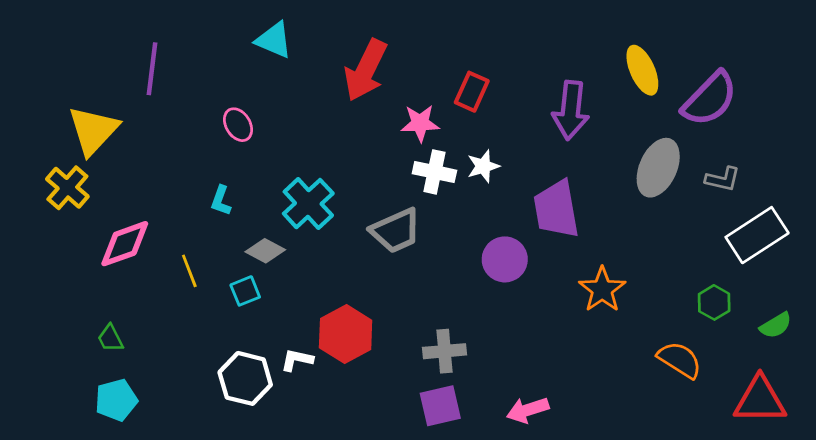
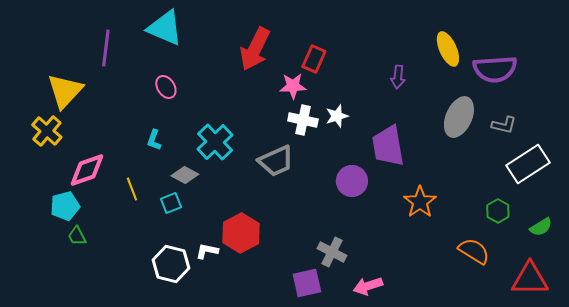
cyan triangle: (274, 40) -> (165, 28), moved, size x1.4
red rectangle: (472, 92) -> (314, 59), moved
purple semicircle: (710, 99) -> (495, 69), turned 42
purple arrow: (571, 110) -> (398, 77), size x0.6
gray cross: (445, 351) -> (332, 252), moved, turned 32
cyan pentagon: (116, 400) -> (65, 206), moved

